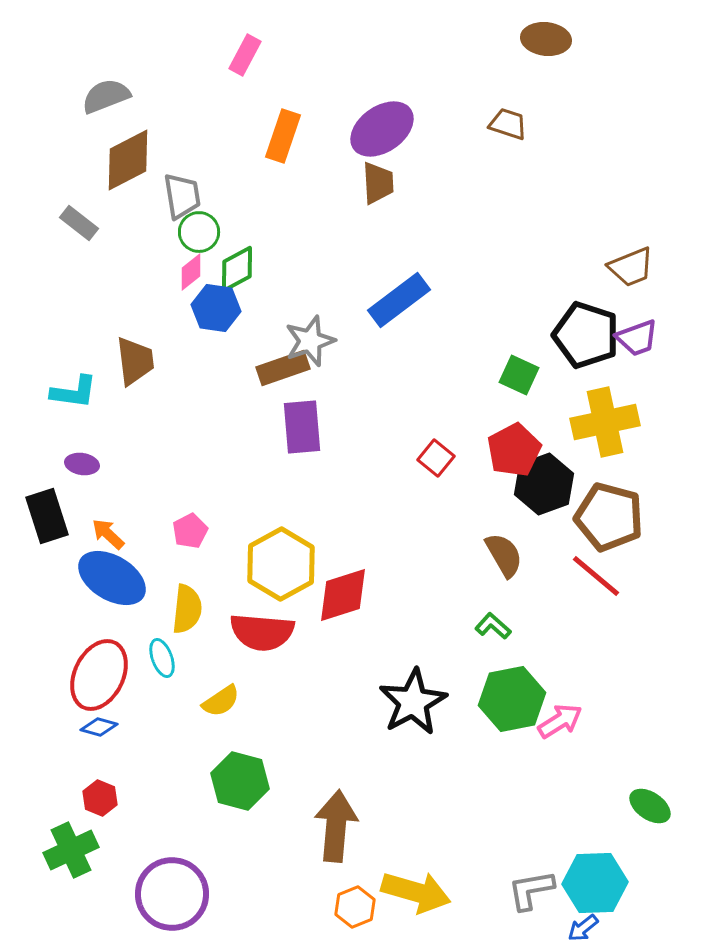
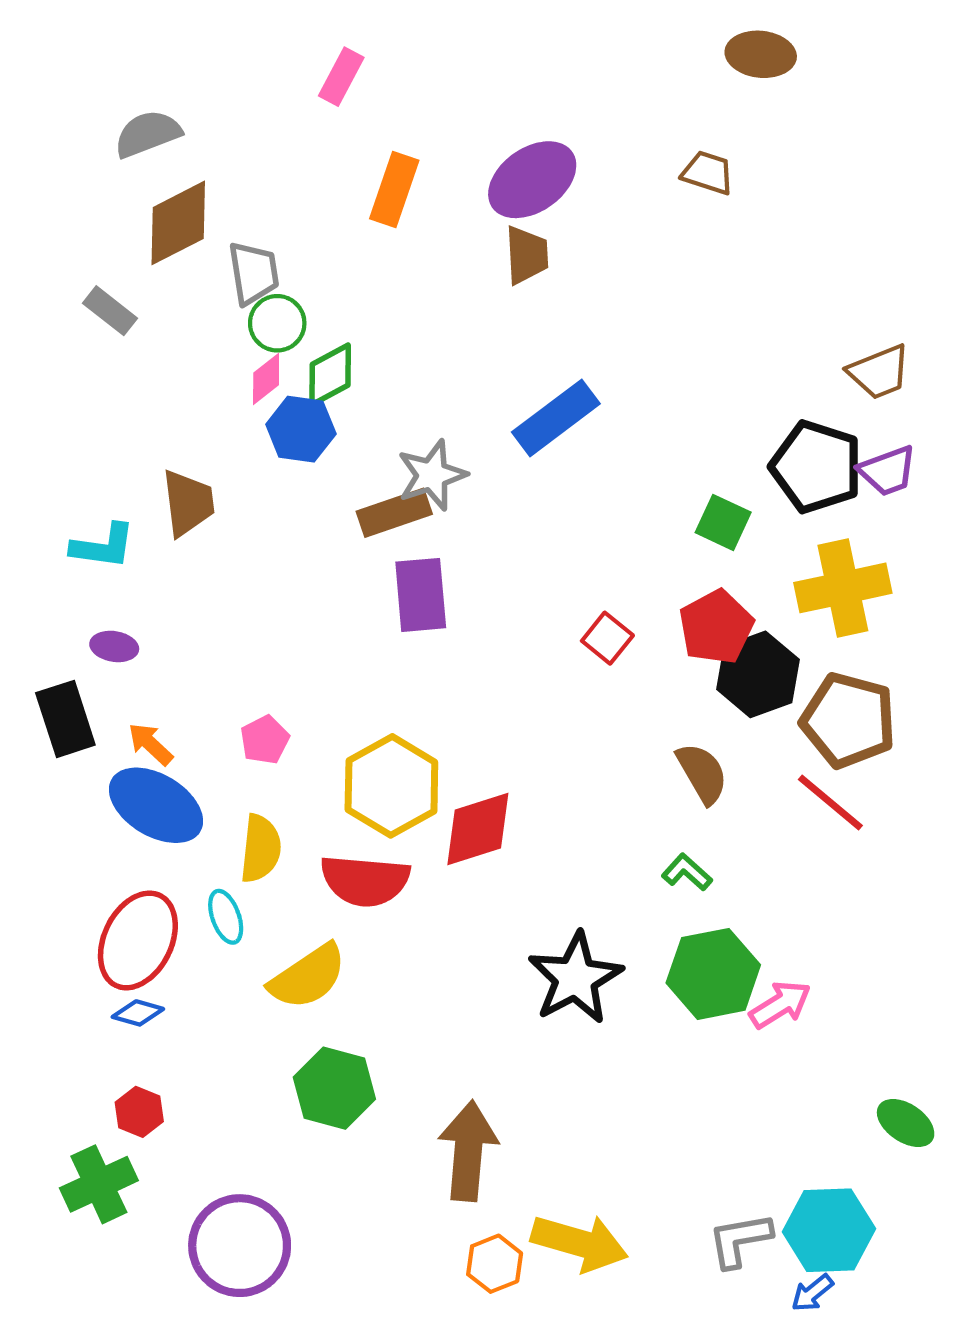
yellow semicircle: (221, 701) -> (308, 977), size x1.5

